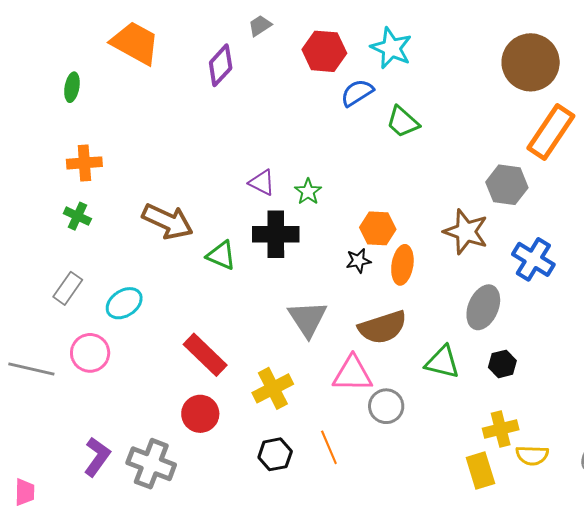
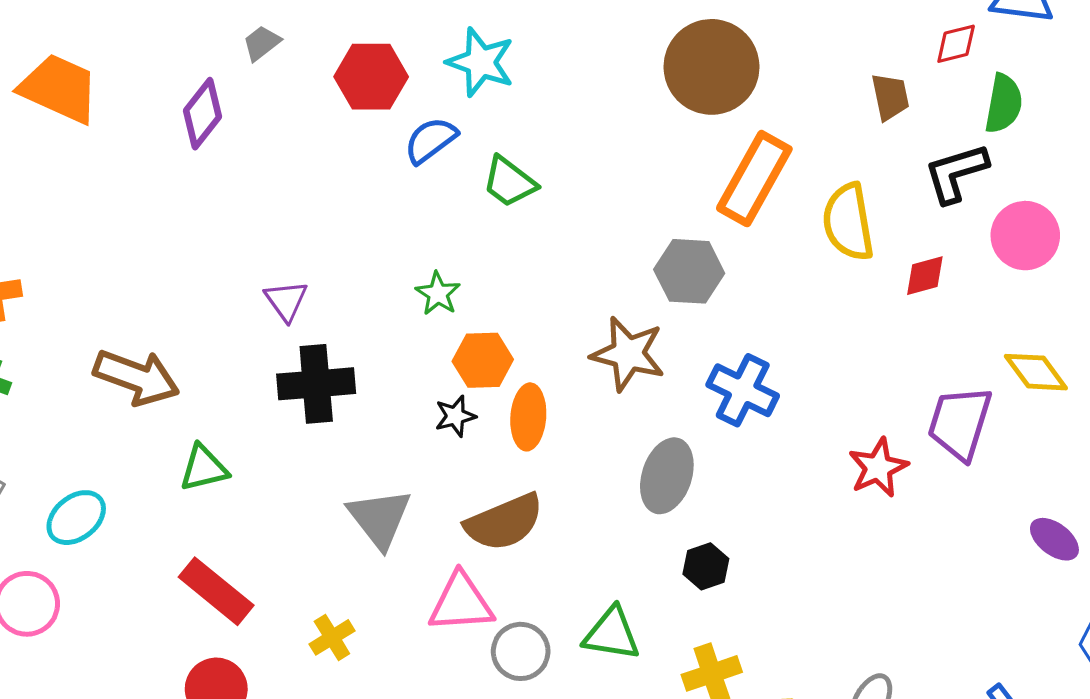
purple triangle: (262, 183) -> (286, 301), turned 32
green star: (308, 192) -> (438, 294), moved
green triangle: (221, 255) -> (204, 468), moved, turned -32
green triangle: (442, 362) -> (612, 634), moved
yellow cross: (273, 388) -> (332, 637), size x0.7

